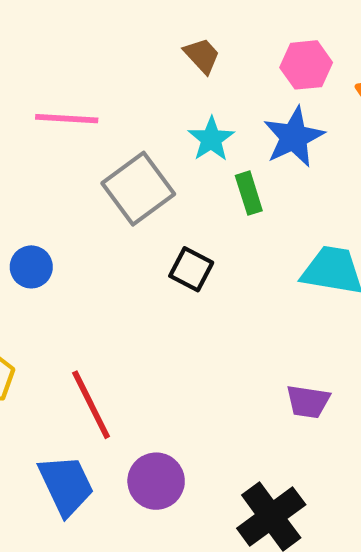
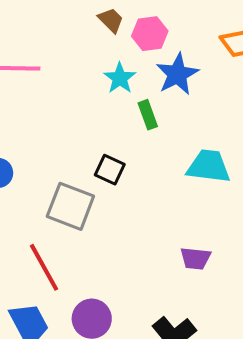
pink hexagon: (306, 65) -> (150, 34), moved
gray square: (138, 189) -> (70, 206), moved, turned -30

